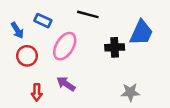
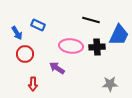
black line: (88, 14) -> (91, 20), moved
pink ellipse: (65, 46) -> (71, 46), moved, turned 65
purple arrow: (66, 84) -> (57, 68), moved

